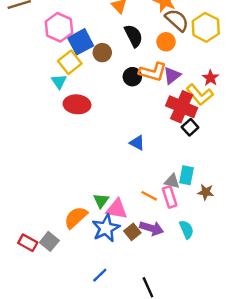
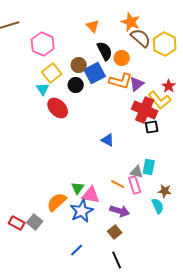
blue square: (81, 42) -> (95, 73), moved
orange circle: (166, 42) -> (122, 58), moved
black circle: (132, 77) -> (76, 85), moved
red ellipse: (77, 104) -> (58, 108), turned 40
black square: (190, 127) -> (152, 127), turned 32
brown star: (206, 192) -> (165, 191), moved
cyan semicircle: (186, 229) -> (158, 206), moved
brown square: (132, 232) -> (115, 232), moved

